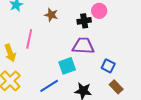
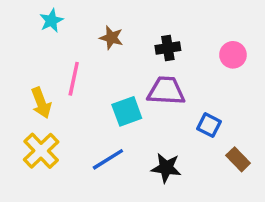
pink circle: (99, 11) -> (233, 55), moved
cyan square: (67, 66) -> (127, 111), moved
brown rectangle: (116, 87) -> (238, 159), moved

